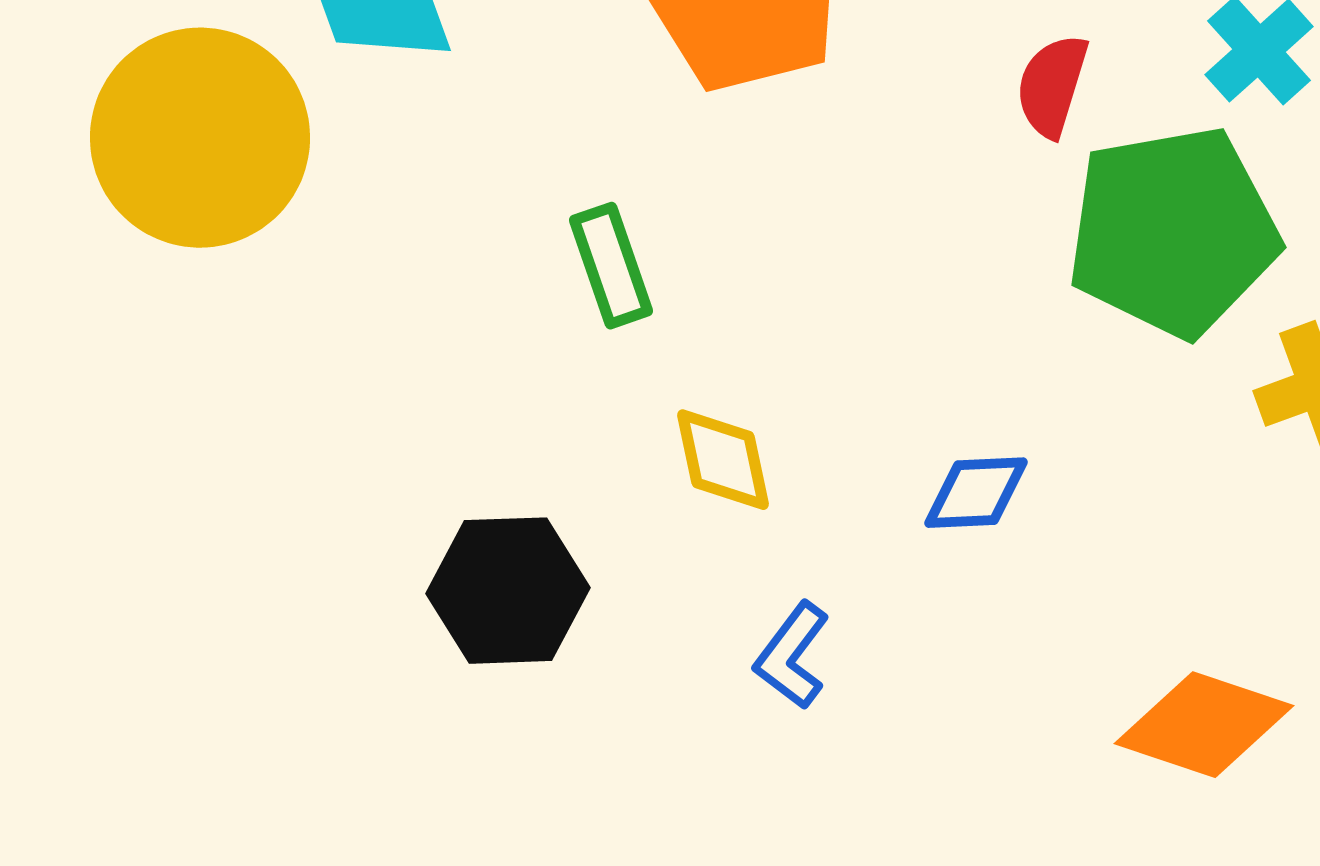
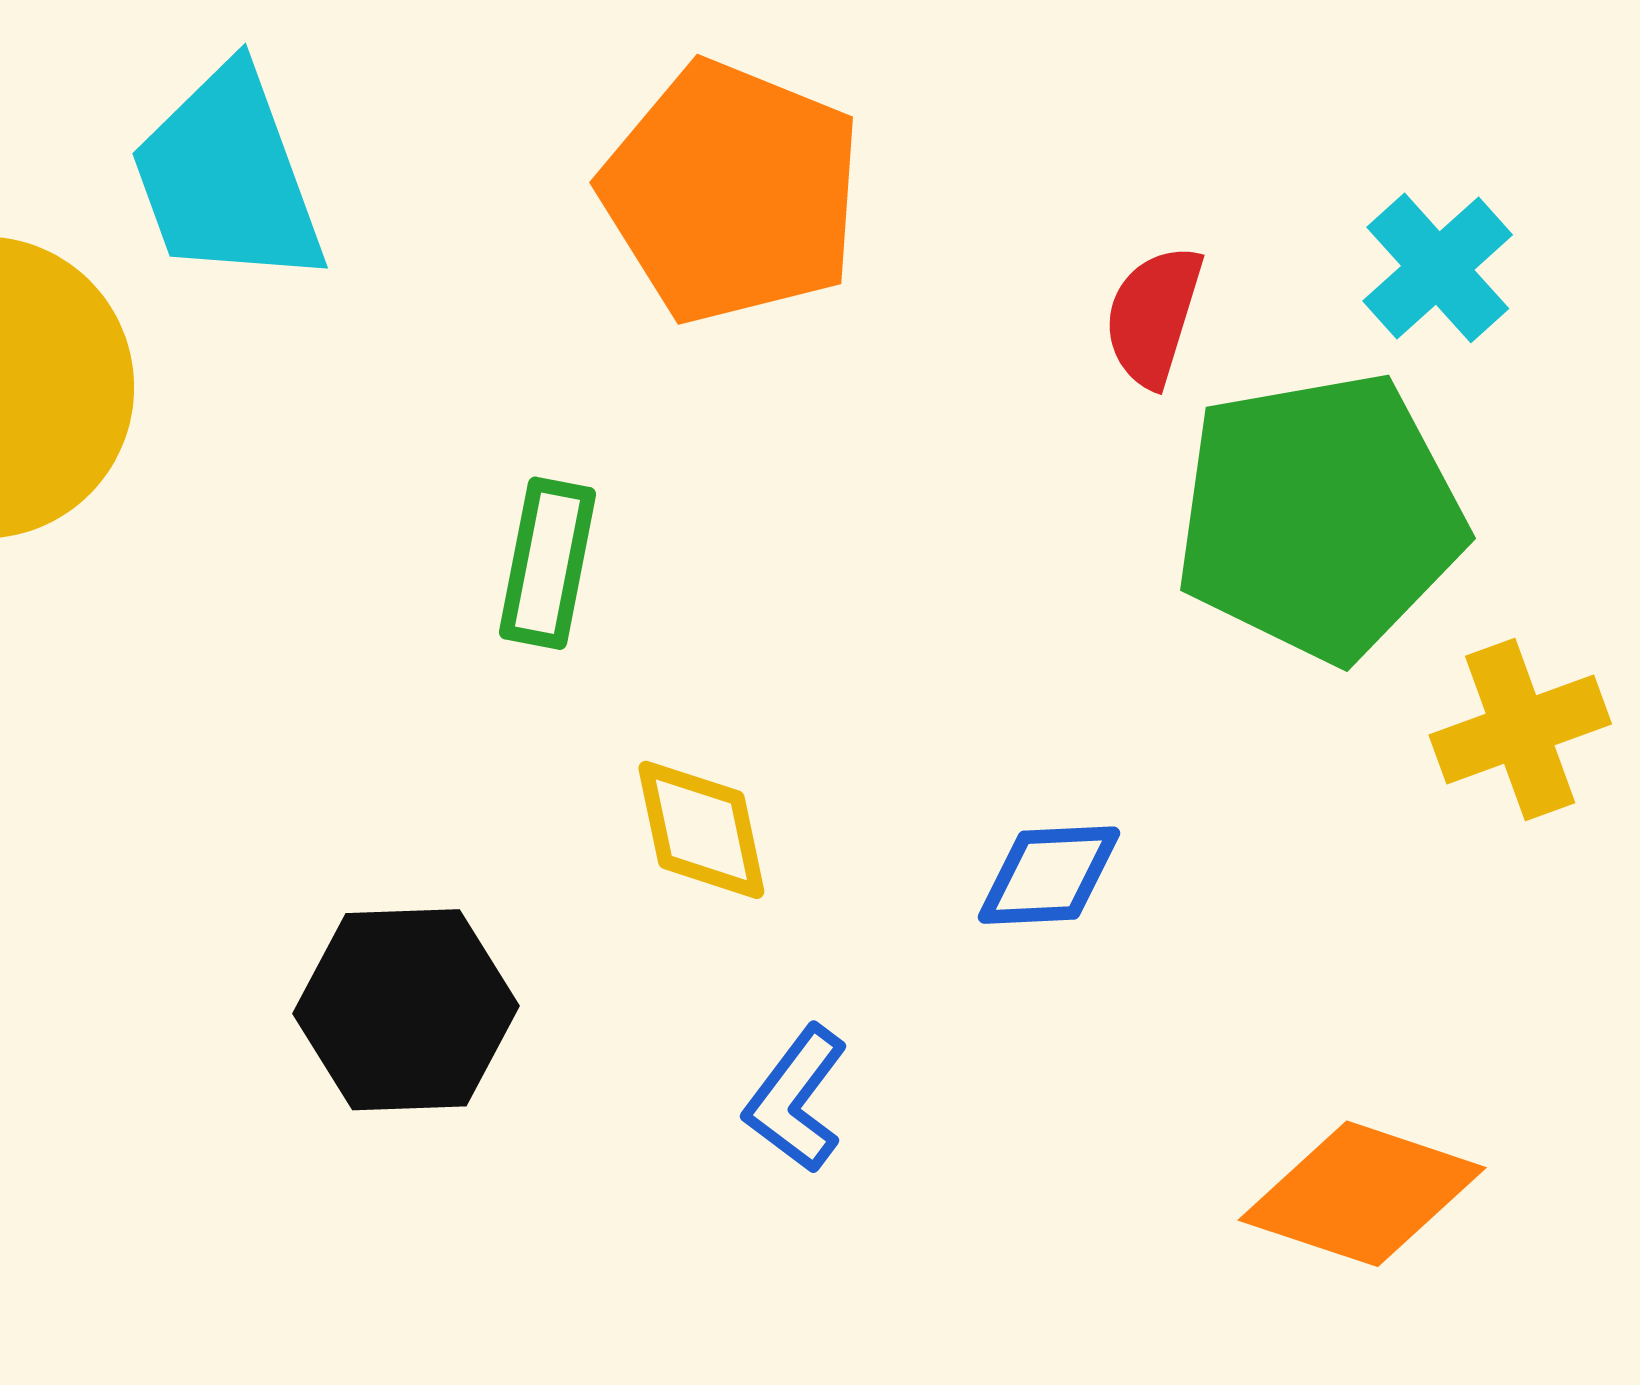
green rectangle: (611, 266) -> (548, 563), turned 30

